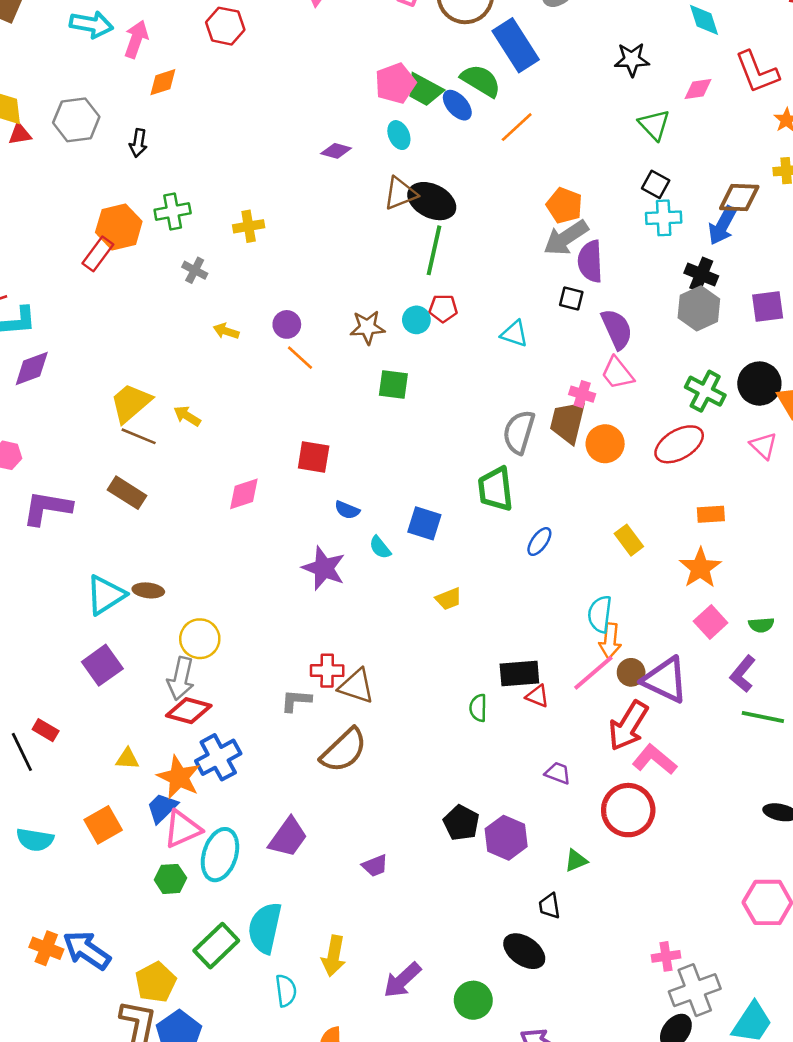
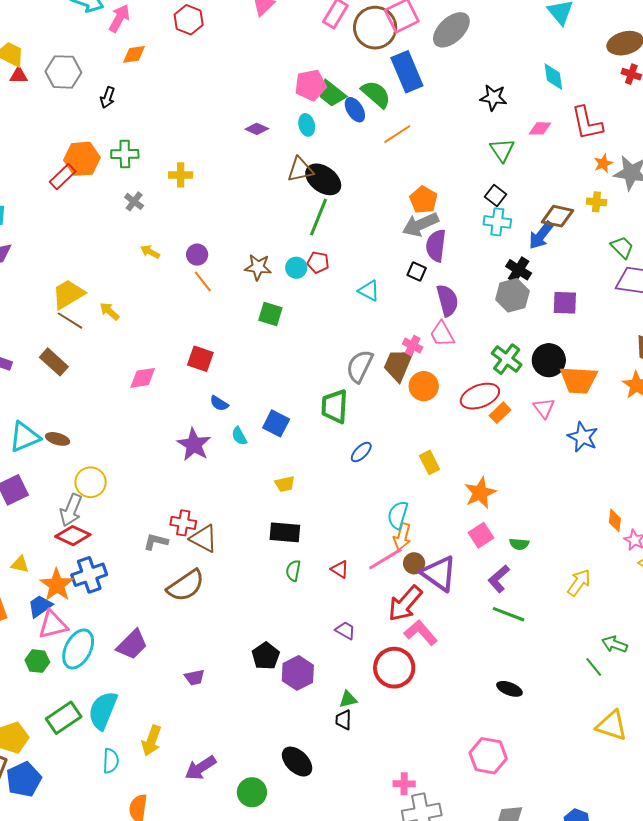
orange rectangle: (711, 514) -> (500, 413), moved, turned -50
black rectangle: (519, 674) -> (285, 532), moved
black trapezoid: (549, 906) -> (343, 720), moved

